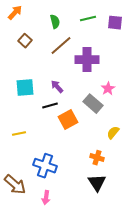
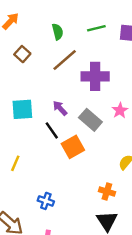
gray rectangle: (93, 104) -> (90, 120), moved
black line: (50, 106) -> (52, 130), turned 70
yellow line: (19, 134) -> (15, 163), turned -56
blue cross: (45, 166) -> (46, 201), size x0.6

